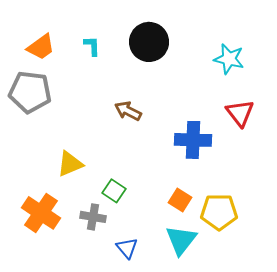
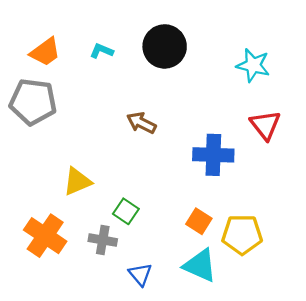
cyan L-shape: (92, 46) -> (102, 51), turned -65
cyan triangle: (181, 240) -> (200, 265), turned -44

